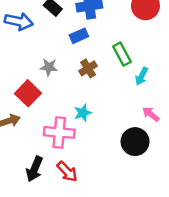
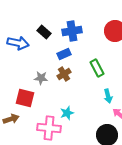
brown cross: (88, 68) -> (64, 74), moved
cyan arrow: (142, 76) -> (108, 96), moved, turned -40
red square: (28, 93) -> (25, 98), turned -30

